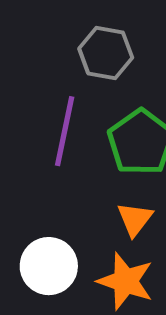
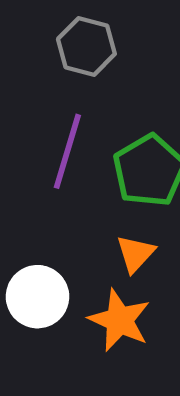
gray hexagon: (106, 53) -> (86, 46), moved

